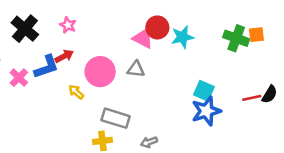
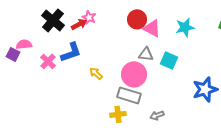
red circle: (157, 27) -> (137, 19), moved
red arrow: (64, 56) -> (79, 24), moved
pink circle: (100, 72) -> (134, 74), moved
cyan square: (204, 91) -> (169, 60), moved

